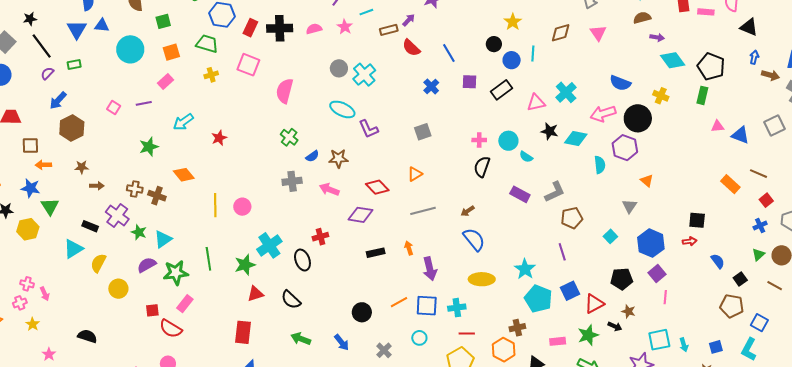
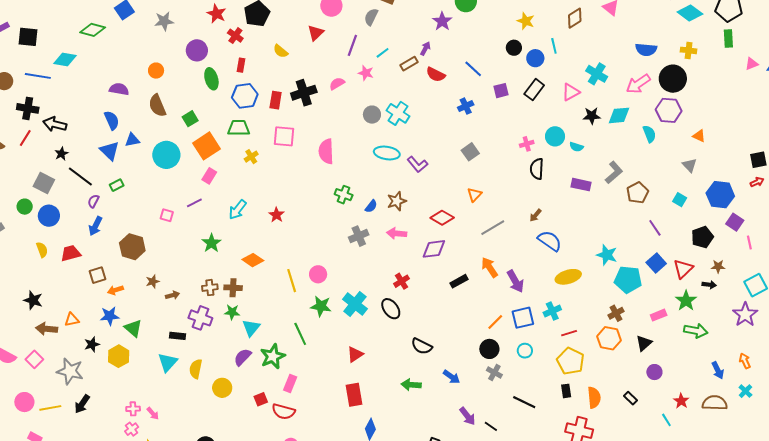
orange square: (171, 52) -> (207, 146), size x1.5
blue cross: (431, 87) -> (466, 106), turned 35
blue arrow: (58, 100) -> (96, 226), moved
green star: (139, 232) -> (232, 312), moved
orange arrow: (409, 248) -> (489, 267), size x1.5
purple line: (562, 252) -> (655, 228), moved
green star: (245, 265) -> (321, 306), moved, turned -30
black semicircle: (291, 300) -> (422, 346), moved
black circle: (362, 312) -> (489, 349), moved

